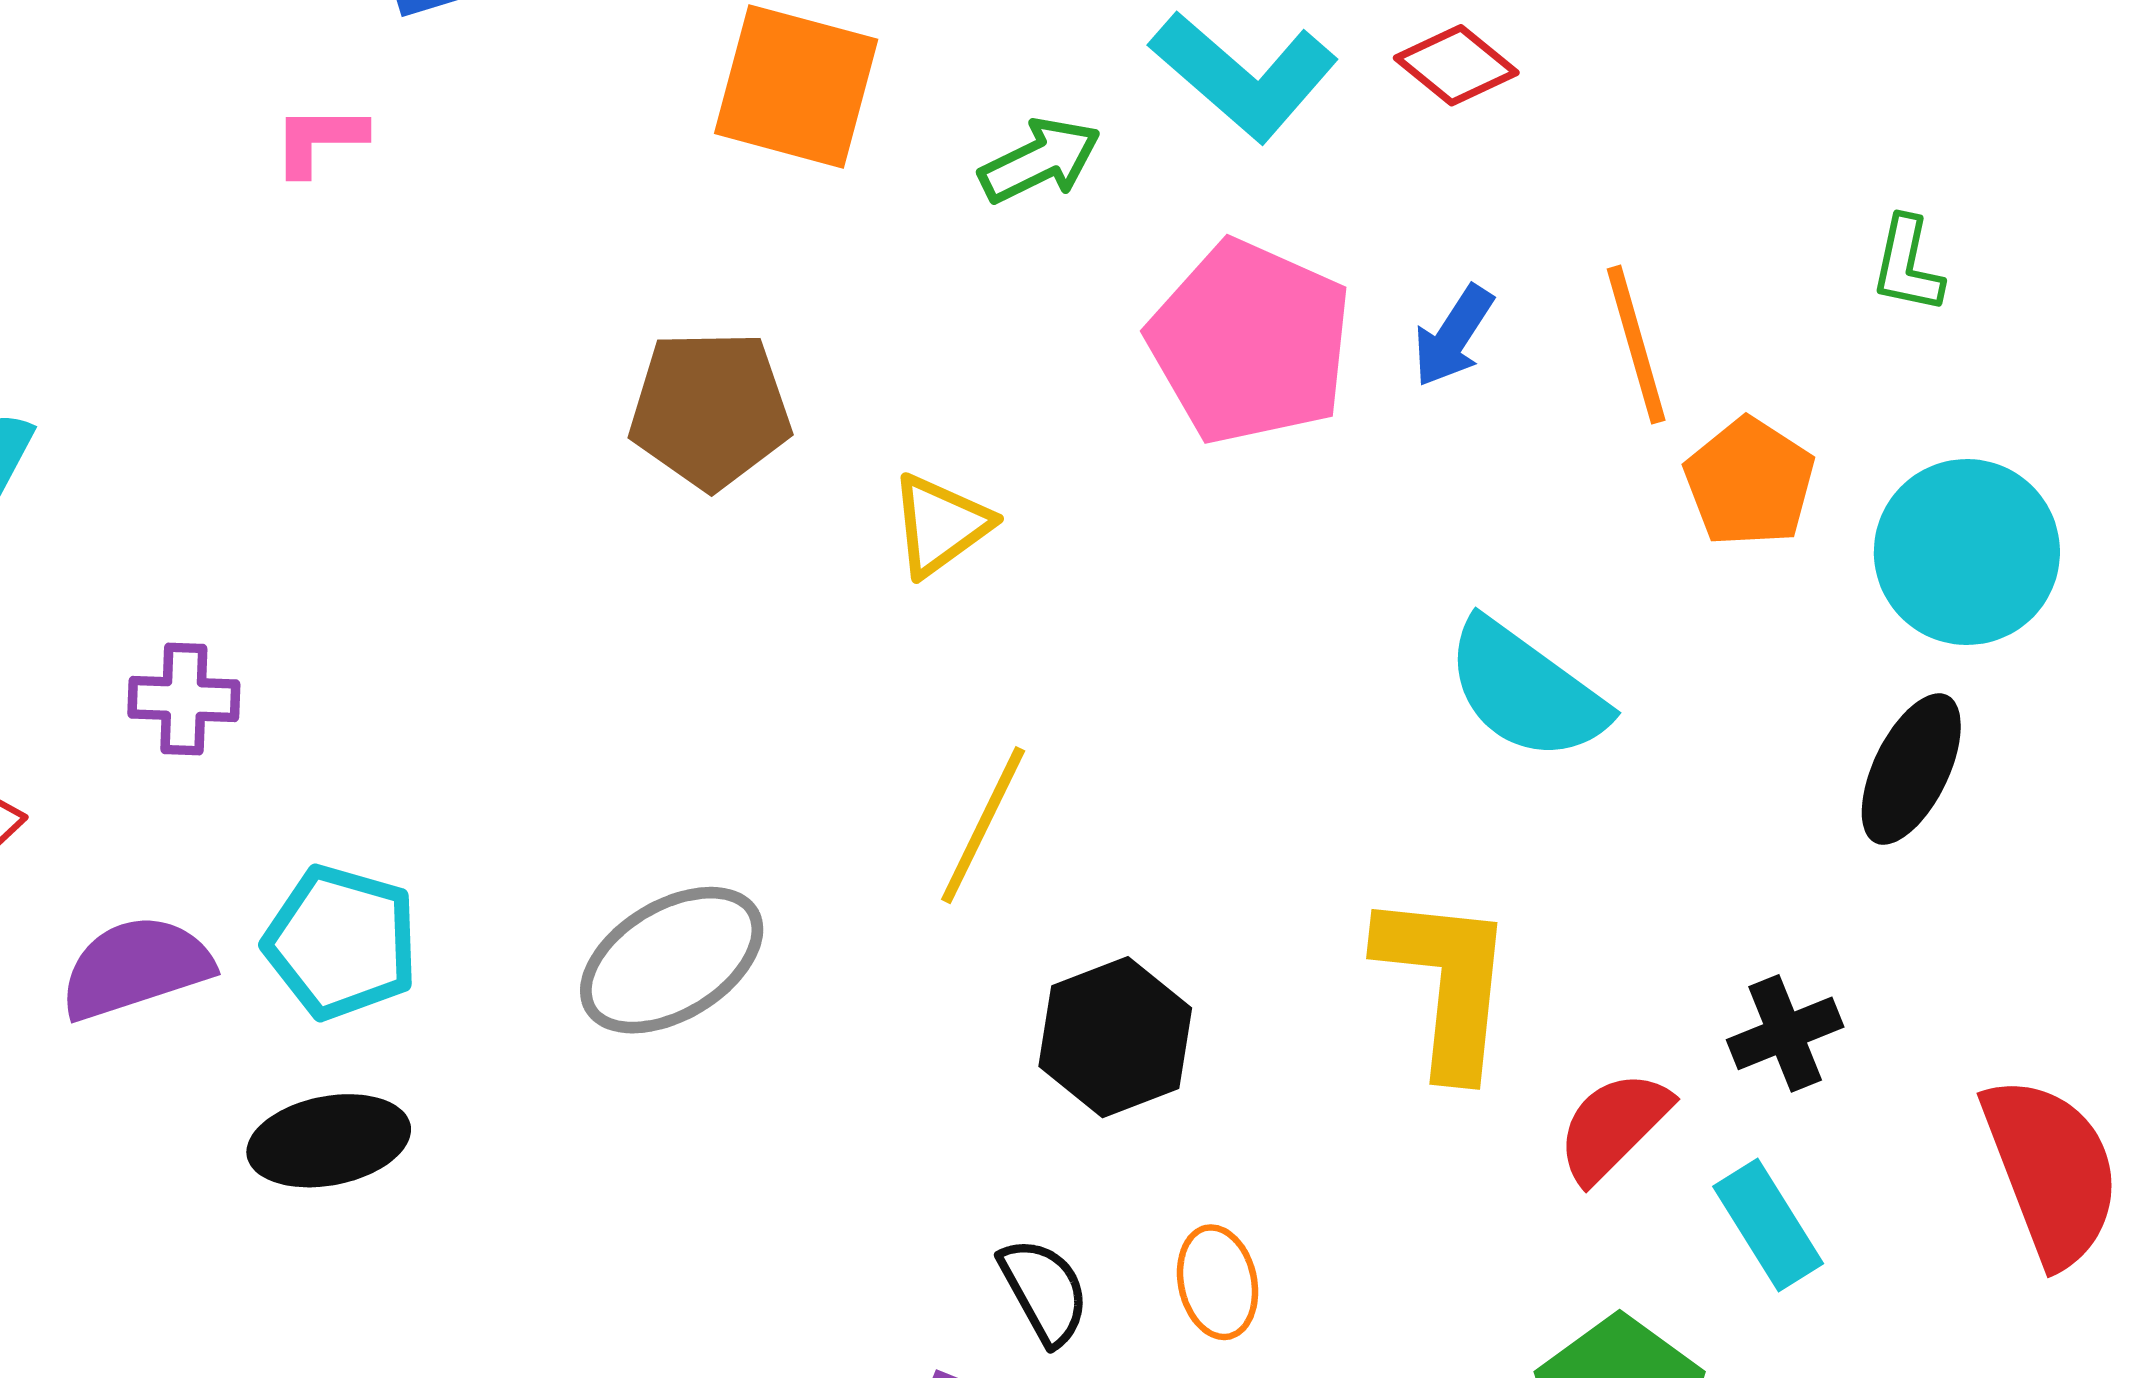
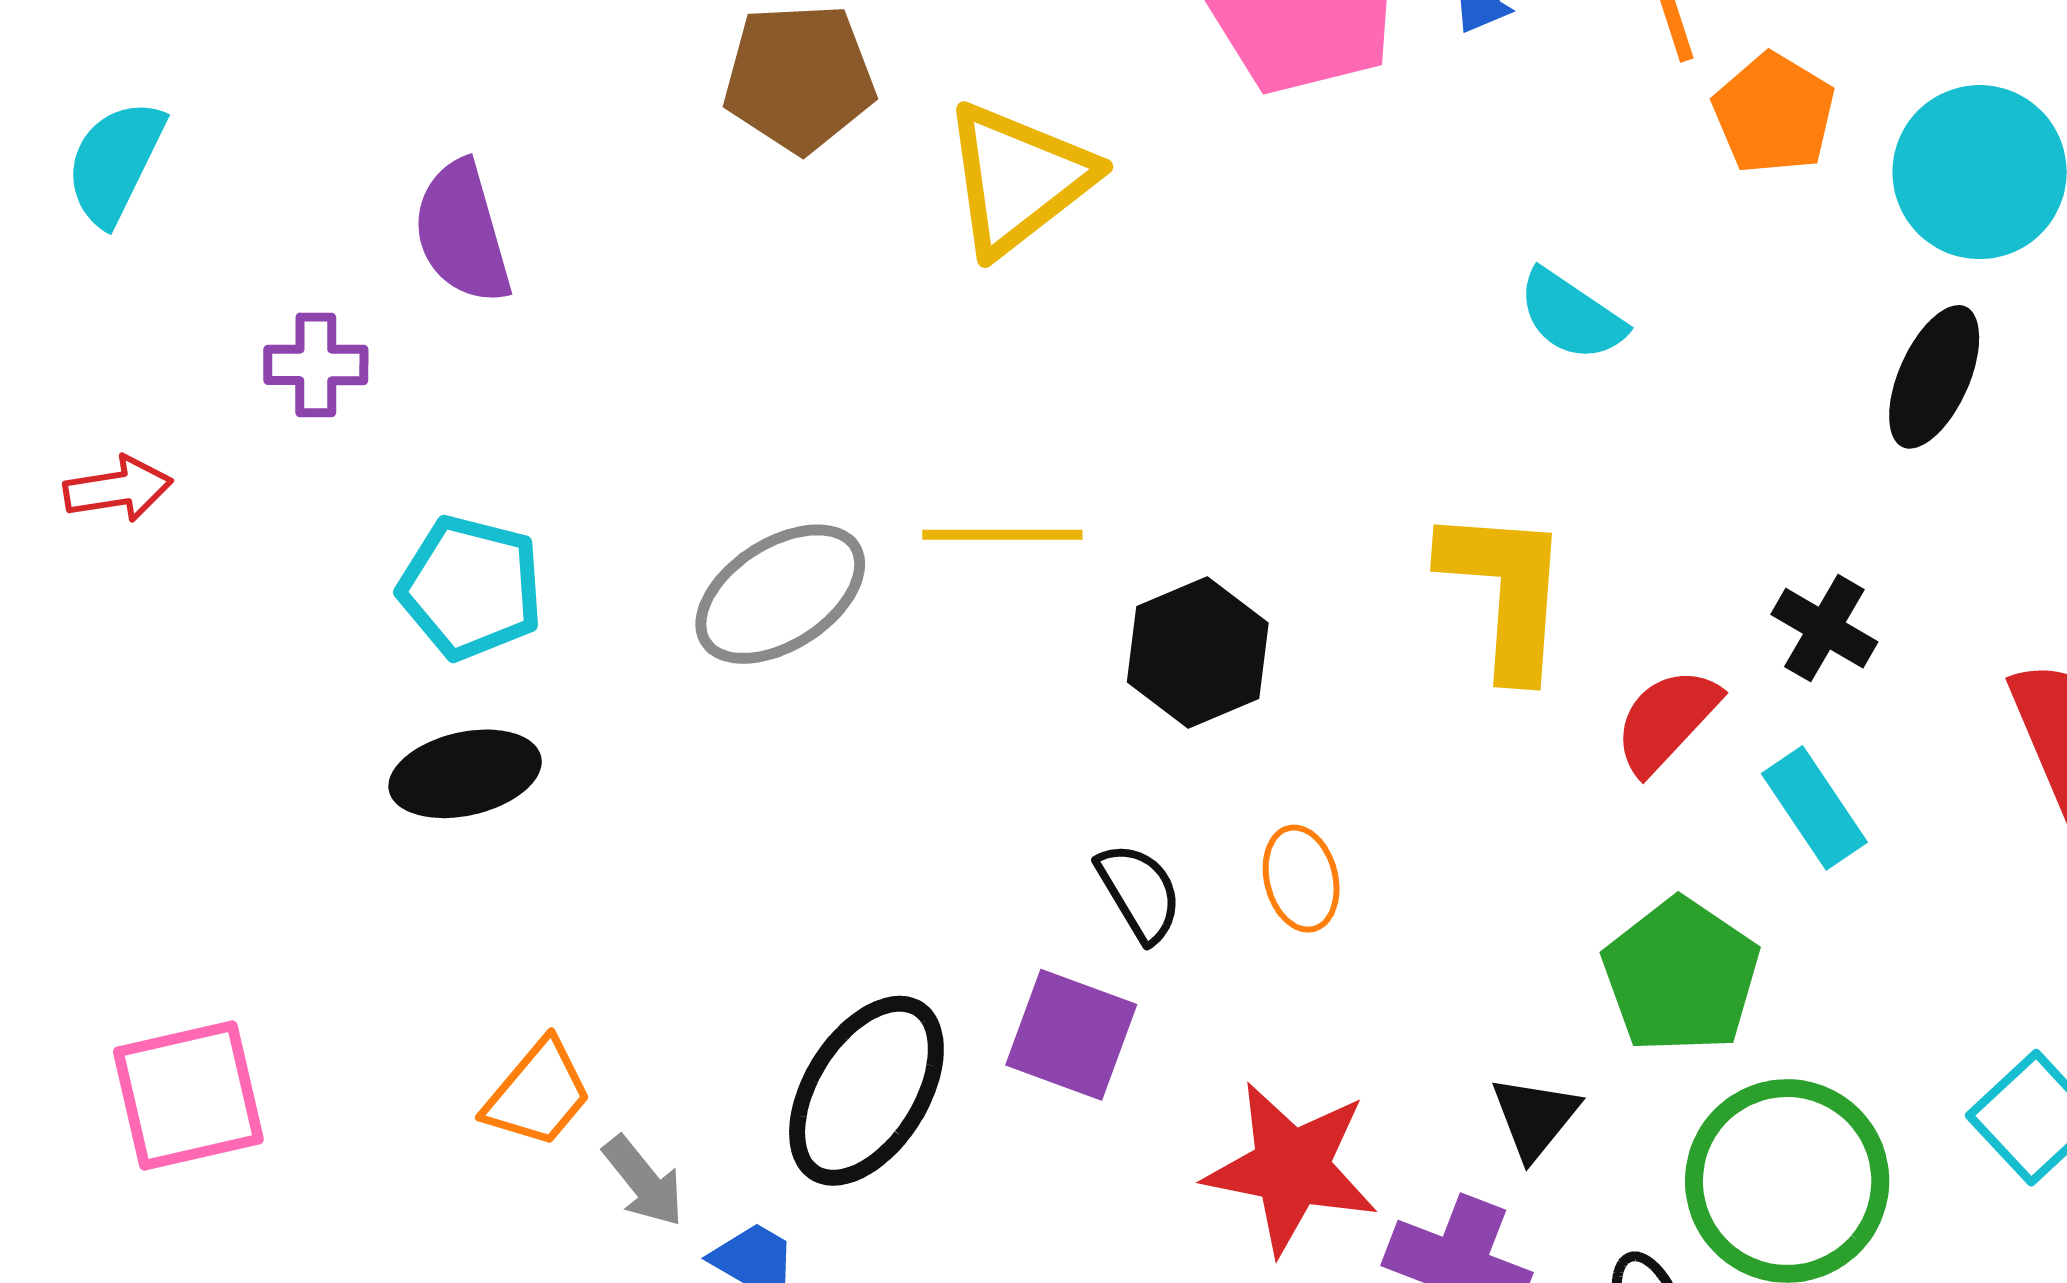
yellow triangle: (940, 525) -> (1018, 179), size x1.6
cyan semicircle: (1526, 690) -> (1571, 315), size x0.7
yellow line: (983, 825) -> (1002, 535), moved, turned 66
purple semicircle: (136, 968) -> (462, 232), moved, turned -86
black cross: (1785, 1033) -> (1824, 628), turned -36

